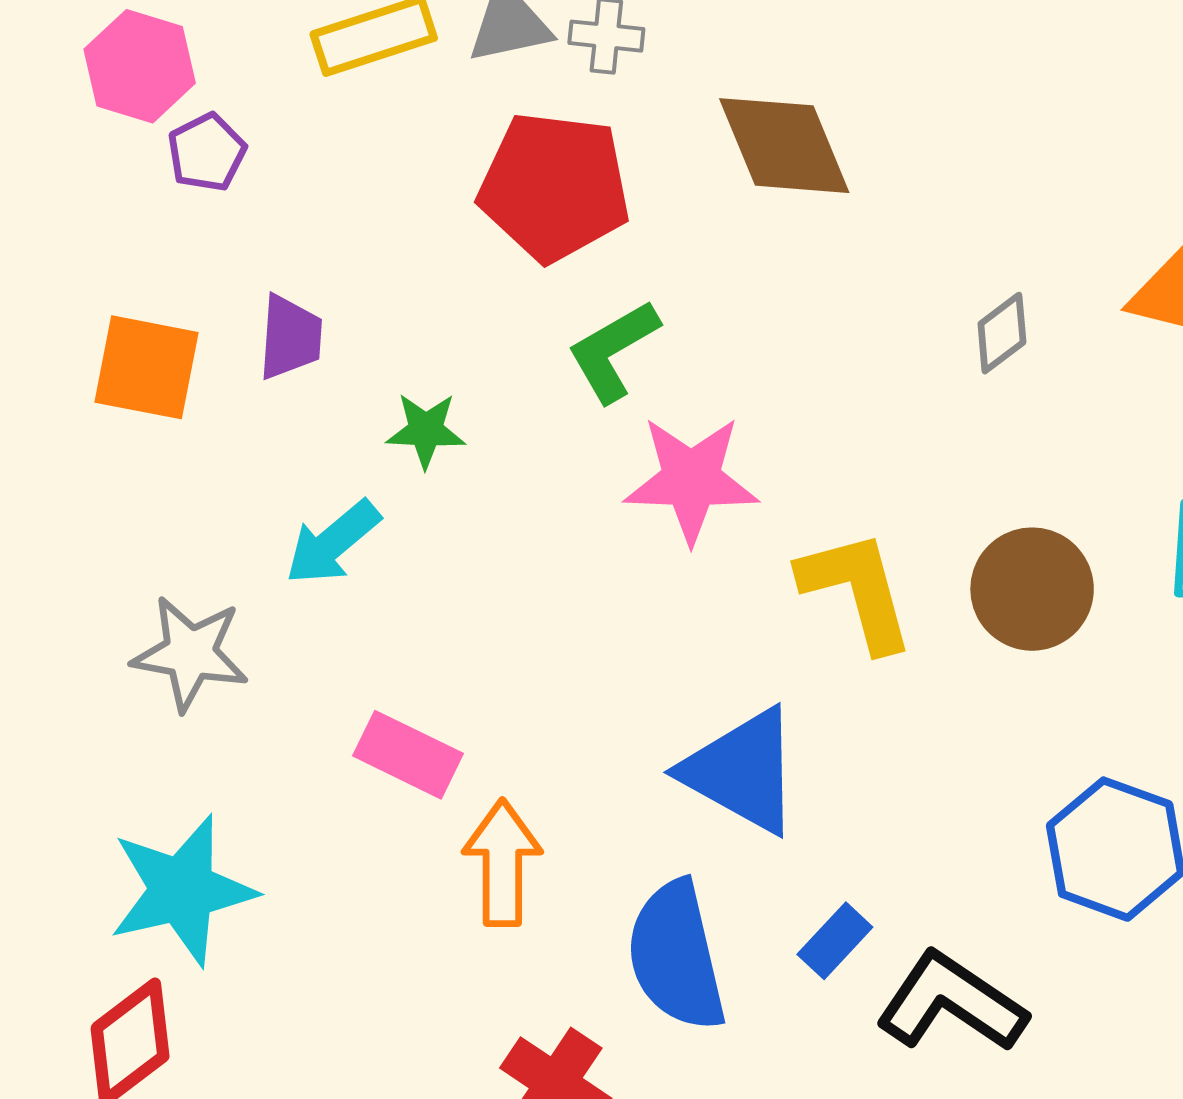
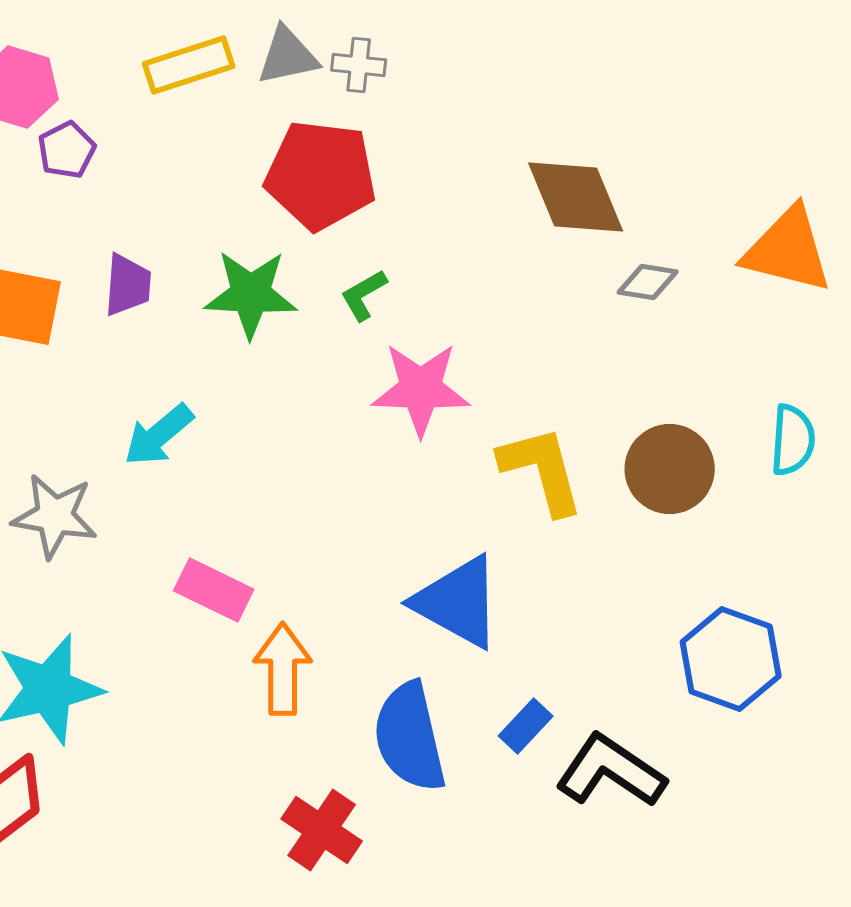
brown diamond: (784, 146) -> (576, 197), moved
gray diamond: (1002, 333) -> (648, 282), turned 46
green L-shape: (613, 351) -> (364, 295), size x0.7
green star: (426, 430) -> (251, 294), moved, size x1.6

